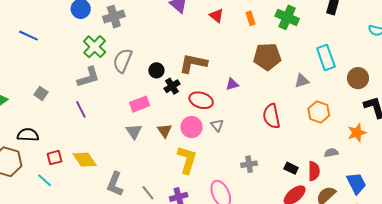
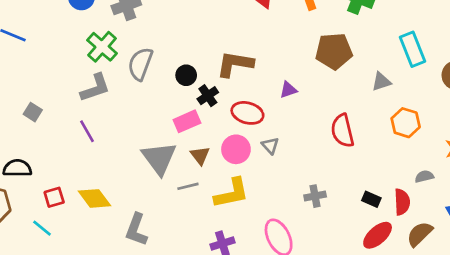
pink rectangle: (140, 104) -> (187, 121), moved
gray triangle: (134, 131) -> (159, 158), size x1.6
yellow L-shape: (187, 160) -> (232, 193), turned 64
gray line: (148, 193) -> (188, 186), moved, turned -63

